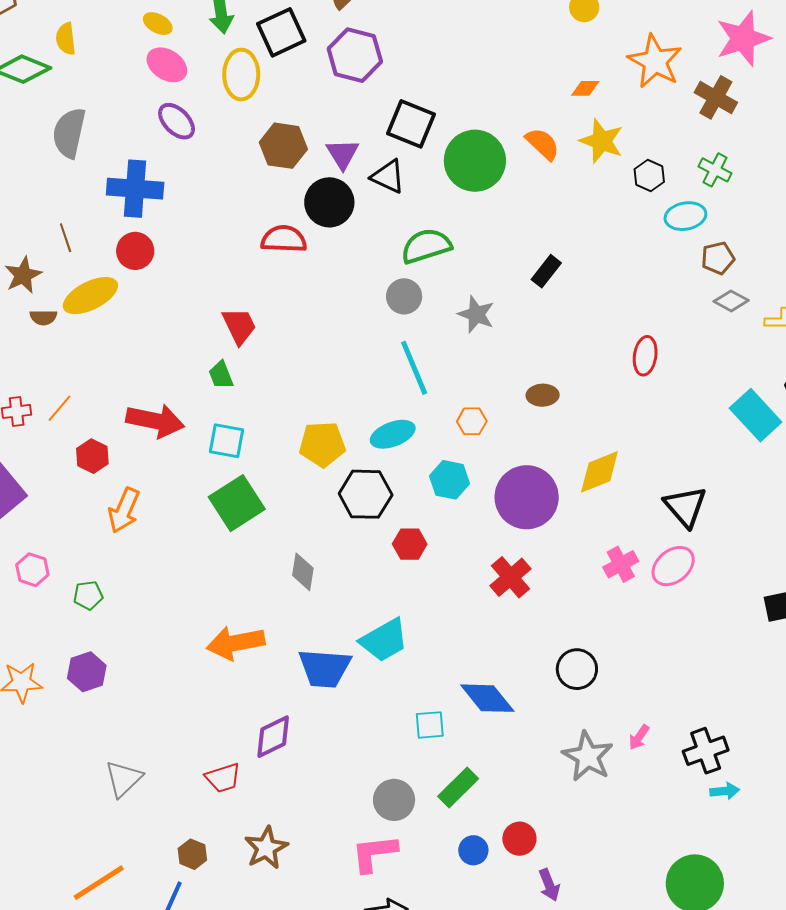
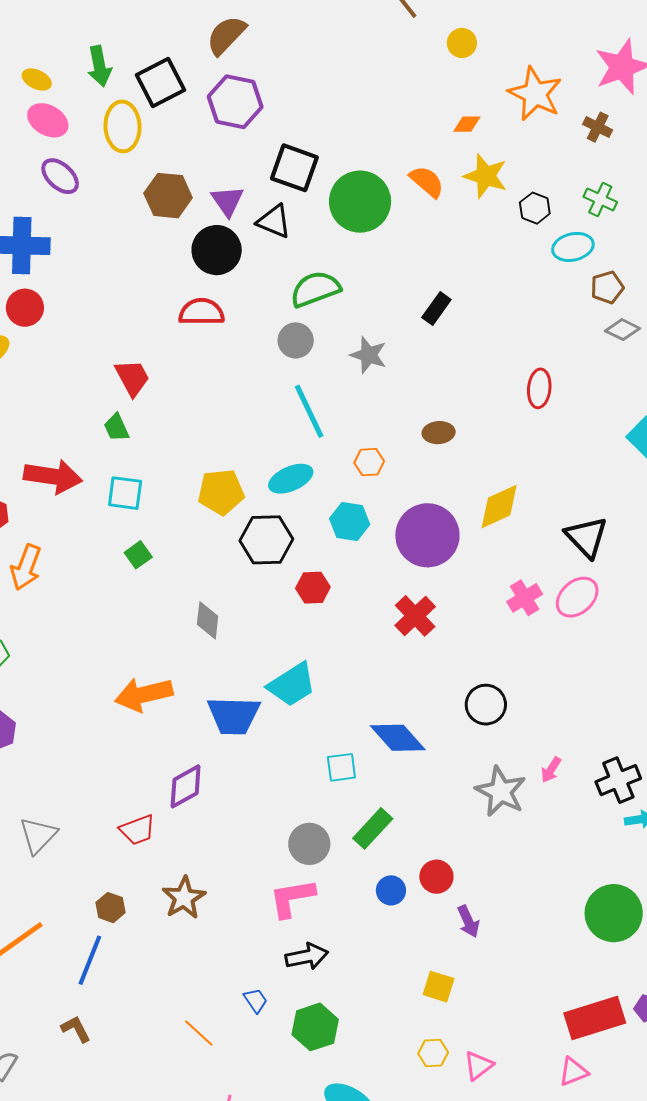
brown cross: (716, 97) -> (598, 127), size x0.7
red semicircle: (284, 239) -> (201, 312), moved
green square: (237, 503) -> (138, 555), size x0.5

